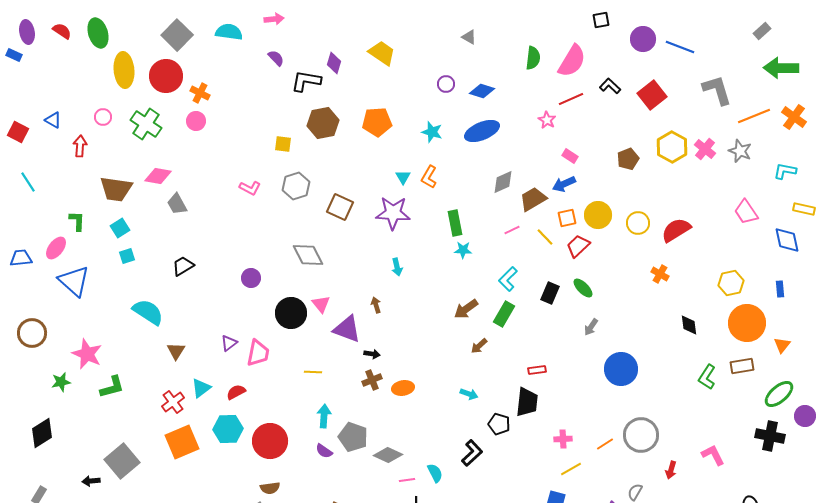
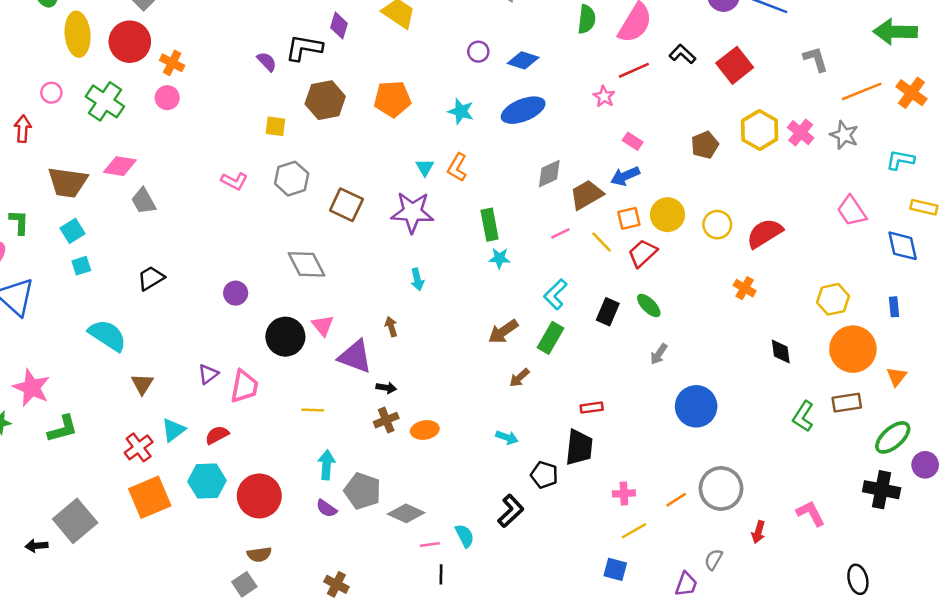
purple semicircle: (276, 58) -> (267, 62), moved
gray L-shape: (717, 90) -> (816, 59), size x0.7

